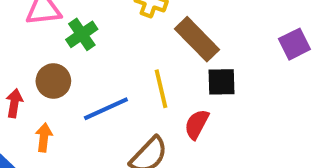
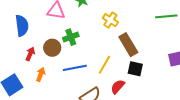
green cross: (82, 34) -> (71, 37), moved
yellow line: (161, 89) -> (104, 65), turned 30

